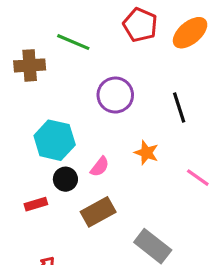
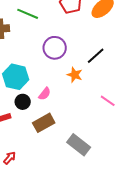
black line: (179, 107) -> (96, 56), turned 66
orange star: (146, 153) -> (75, 75), moved

